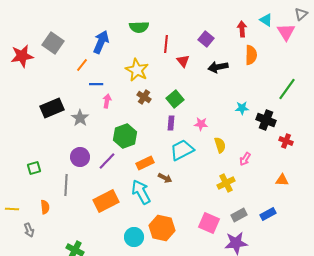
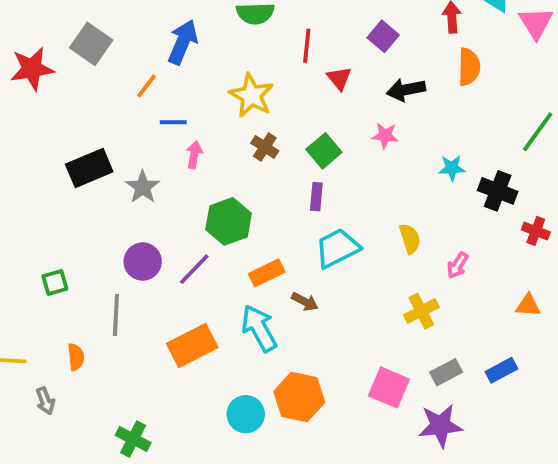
pink star: (201, 124) -> (385, 136), moved

